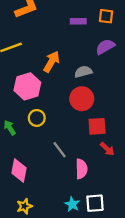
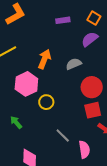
orange square: (106, 16) -> (94, 18), moved, turned 32
red circle: (82, 99) -> (92, 87), moved
yellow circle: (37, 118) -> (46, 102), moved

